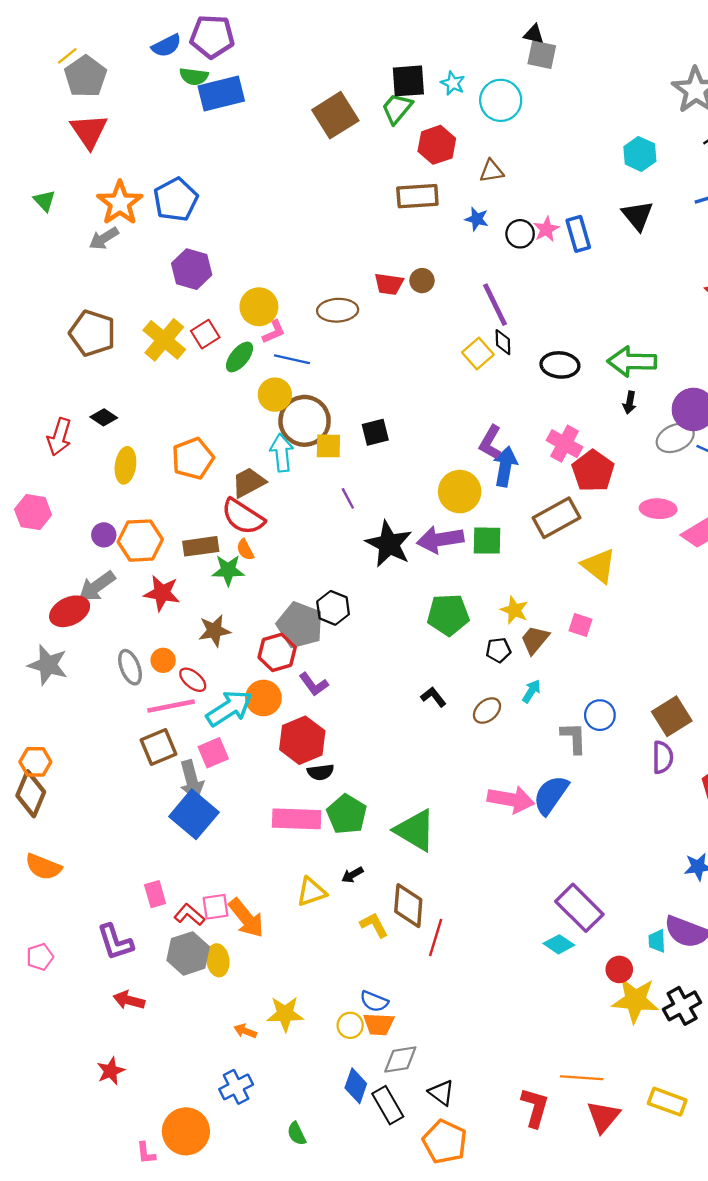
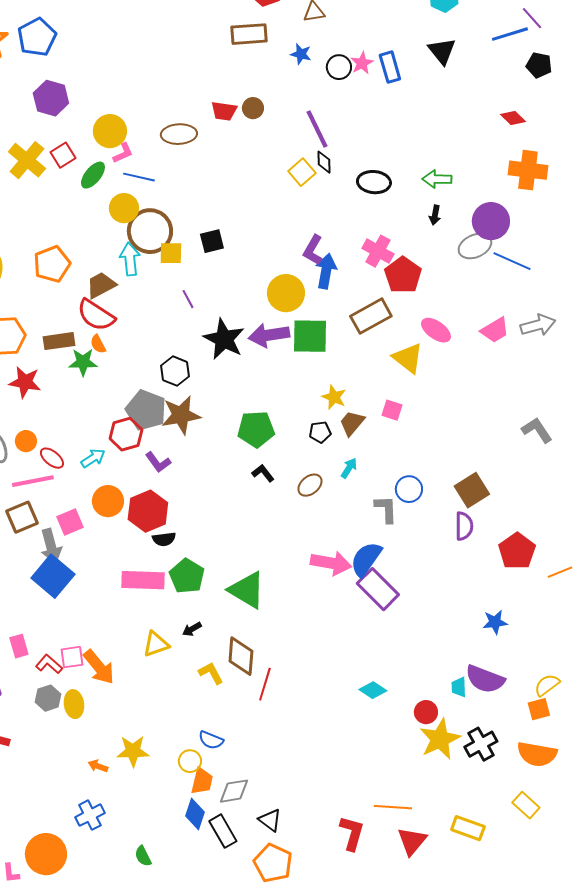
green arrow: (632, 362) -> (437, 179), size x0.7
pink ellipse: (658, 509) -> (436, 330), moved, turned 32
green square: (487, 541) -> (310, 336), size x1.4
black hexagon: (333, 608) -> (175, 371), moved
green pentagon: (448, 615) -> (256, 429), moved
brown star: (214, 631) -> (181, 415), moved, size x1.4
orange circle: (263, 698) -> (108, 501), moved
cyan arrow: (229, 708) -> (93, 458), moved, size x0.6
purple rectangle: (579, 908) -> (378, 589), moved
gray hexagon: (188, 953) -> (48, 698), size x0.7
yellow star: (635, 1000) -> (440, 739), turned -30
orange trapezoid: (379, 1024) -> (202, 781), moved, turned -80

